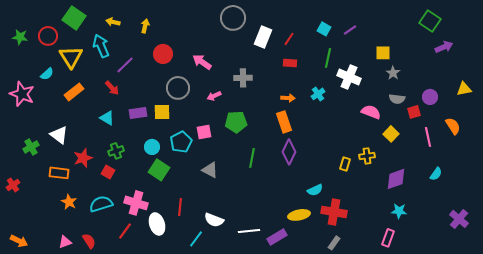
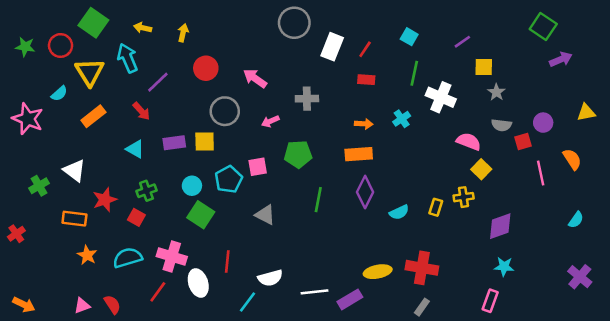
purple line: (350, 30) -> (462, 42), moved
orange rectangle: (284, 122) -> (359, 154), turned -75
yellow square: (391, 134) -> (481, 169), moved
cyan semicircle: (436, 174) -> (576, 220), moved
cyan semicircle: (315, 190) -> (399, 212), moved
white semicircle: (214, 220) -> (270, 278), turned -36

